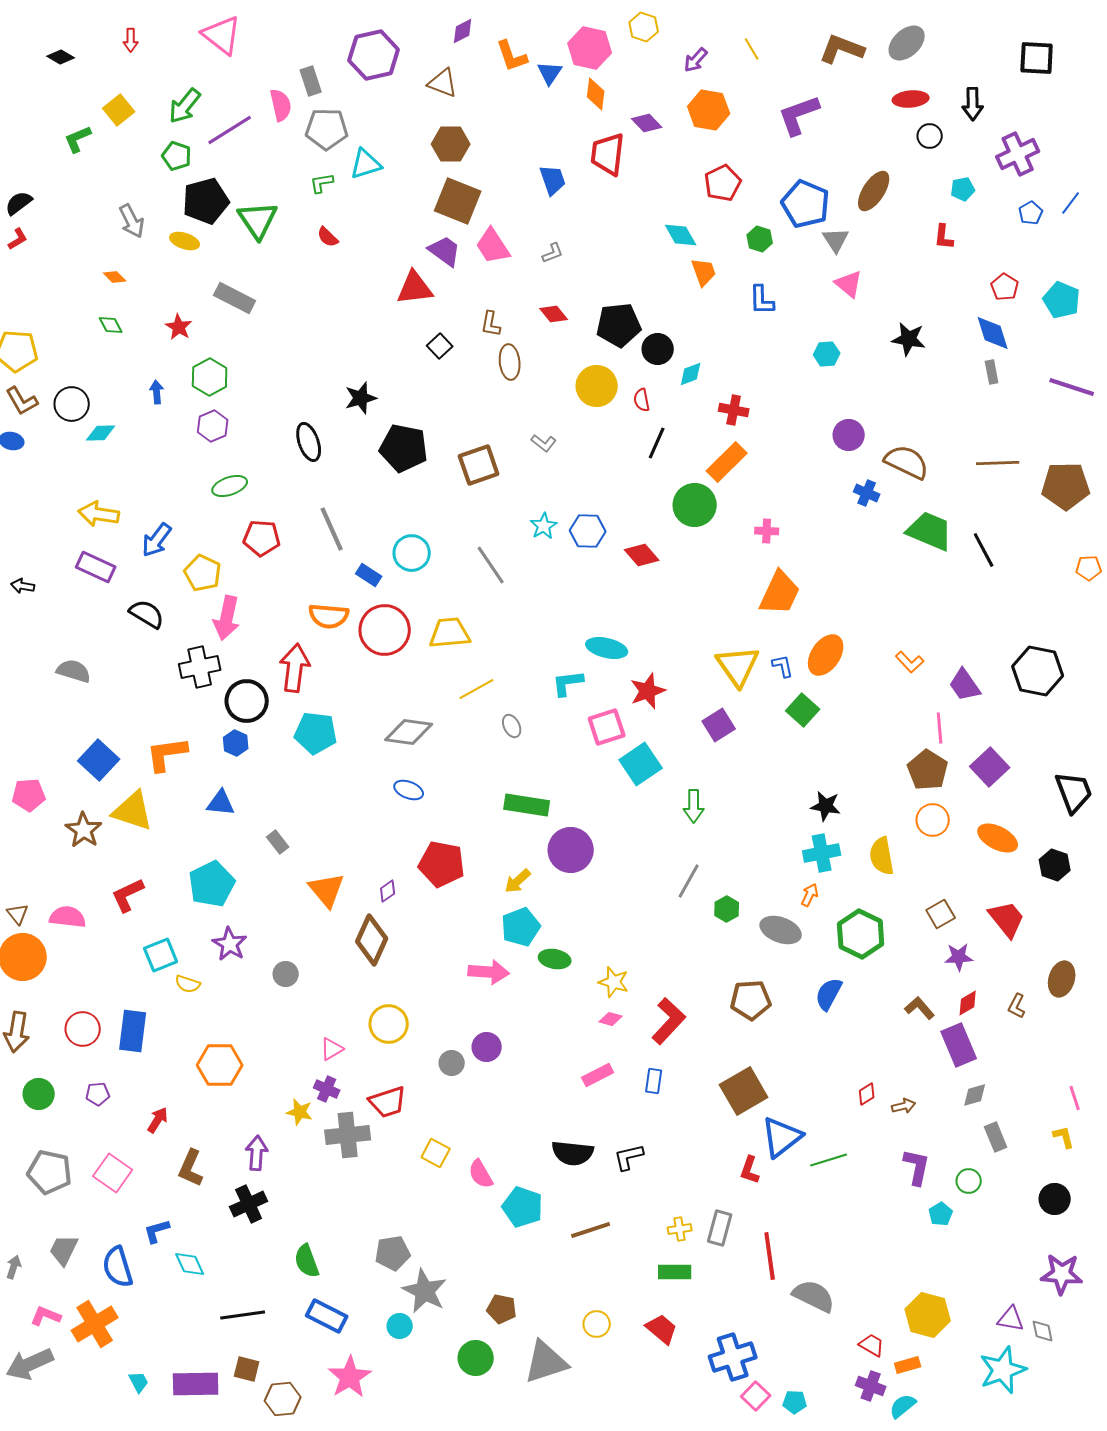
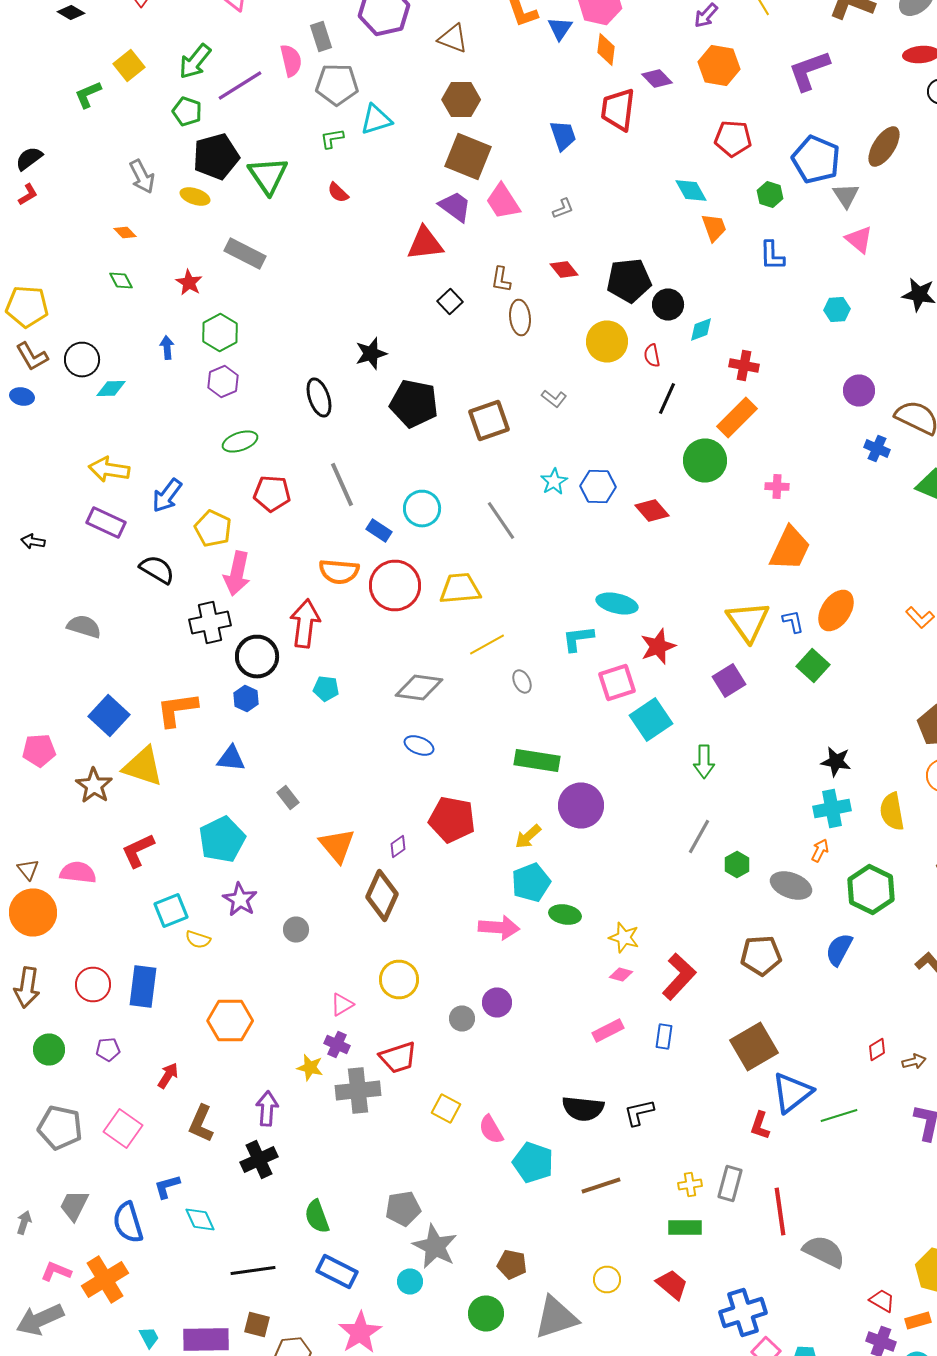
red pentagon: (723, 183) -> (733, 138), turned 30
cyan pentagon: (316, 733) -> (326, 688), size x0.6

